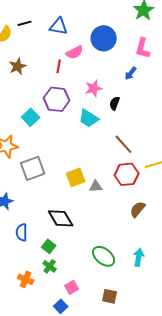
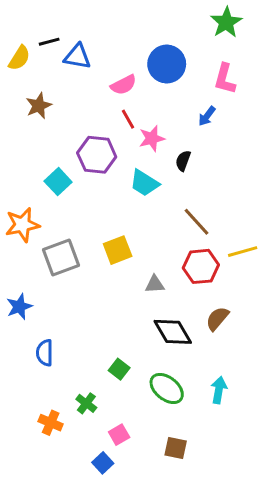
blue triangle: (59, 26) -> (77, 57), moved
red line: (59, 66) -> (128, 119), moved, turned -40
yellow square: (76, 177) -> (118, 250), moved
black diamond: (61, 218) -> (173, 332), moved
green square: (49, 246) -> (119, 369), moved

